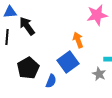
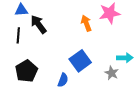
orange arrow: (78, 40) -> (86, 23), moved
black pentagon: (28, 68) -> (26, 71), moved

